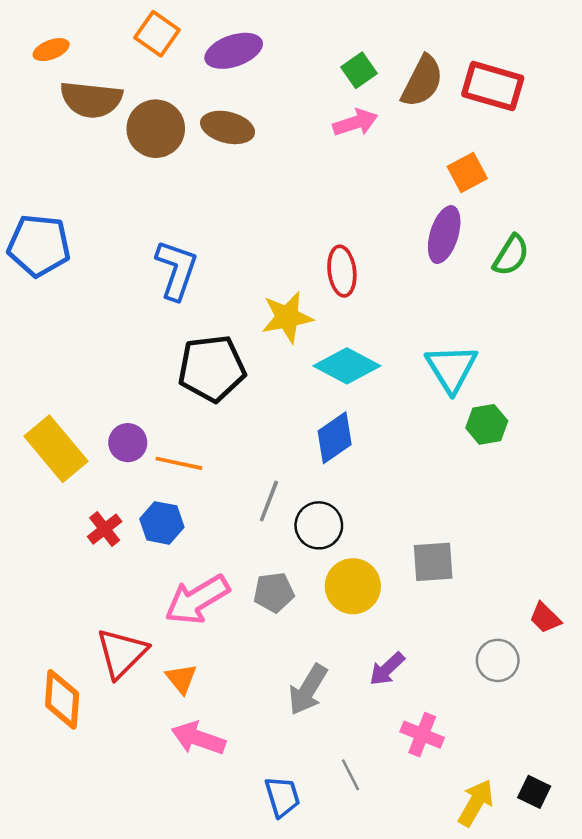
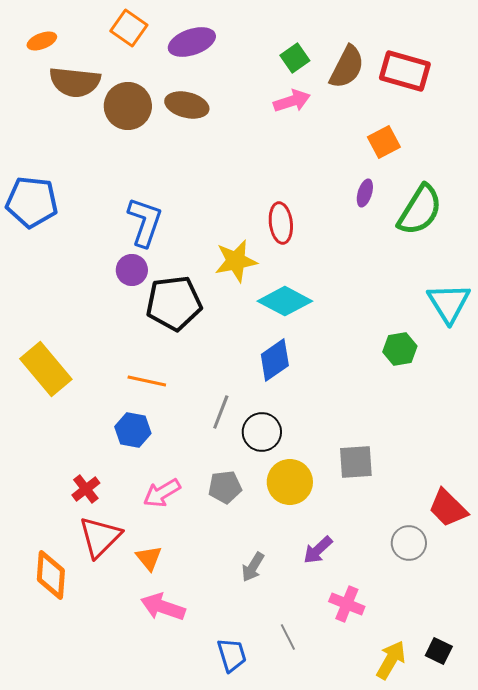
purple ellipse: (444, 235) -> (365, 193), size x0.6
green semicircle: (511, 255) -> (420, 210), size x1.5
cyan triangle: (451, 368) -> (449, 303), moved
purple circle: (128, 443) -> (132, 270), moved
red cross: (105, 529) -> (86, 489), moved
pink arrow: (197, 600) -> (162, 493), size x0.7
red trapezoid: (545, 618) -> (448, 508), size x1.5
gray arrow: (308, 690) -> (253, 567), size x0.7

